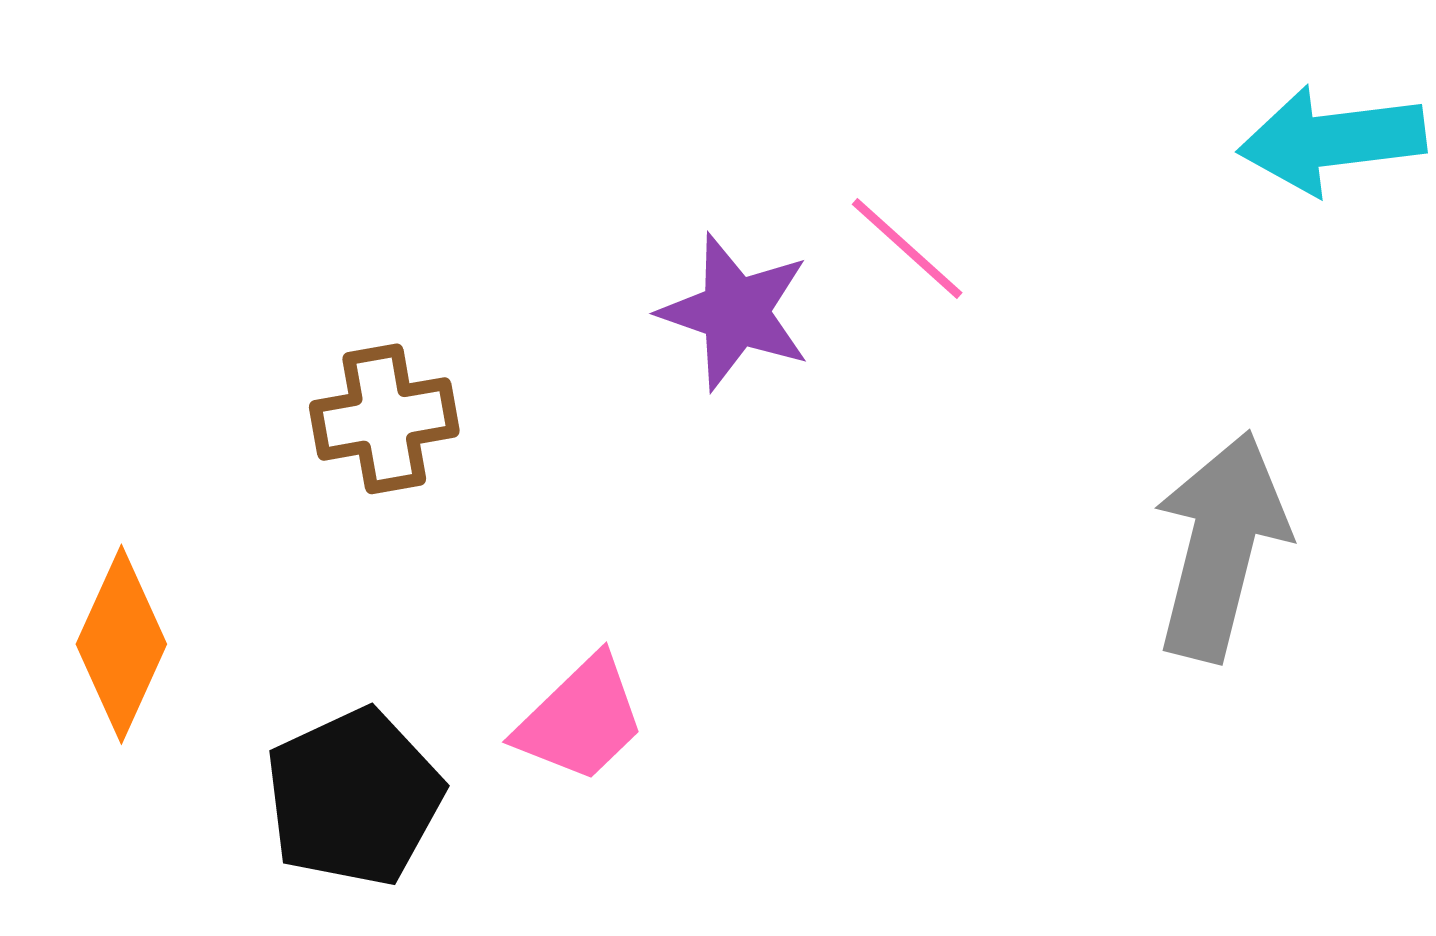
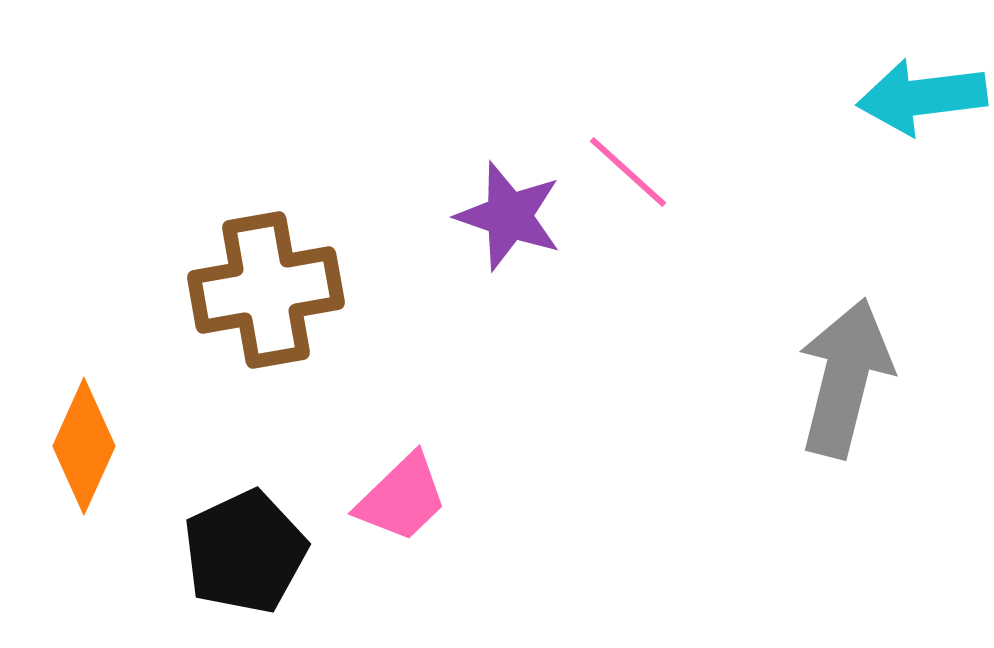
brown cross: (384, 419) -> (266, 290), size x1.5

